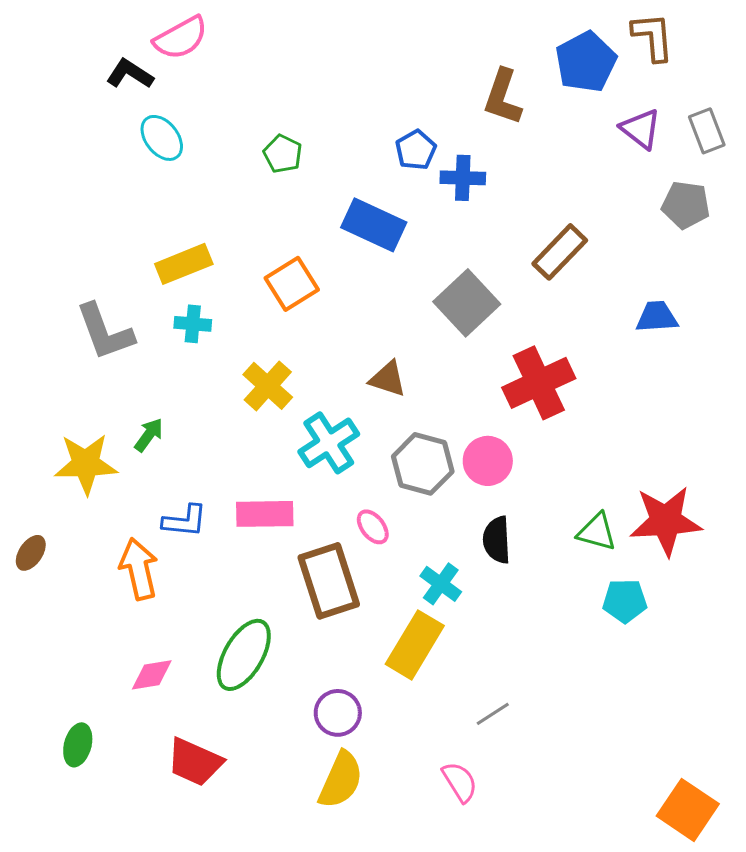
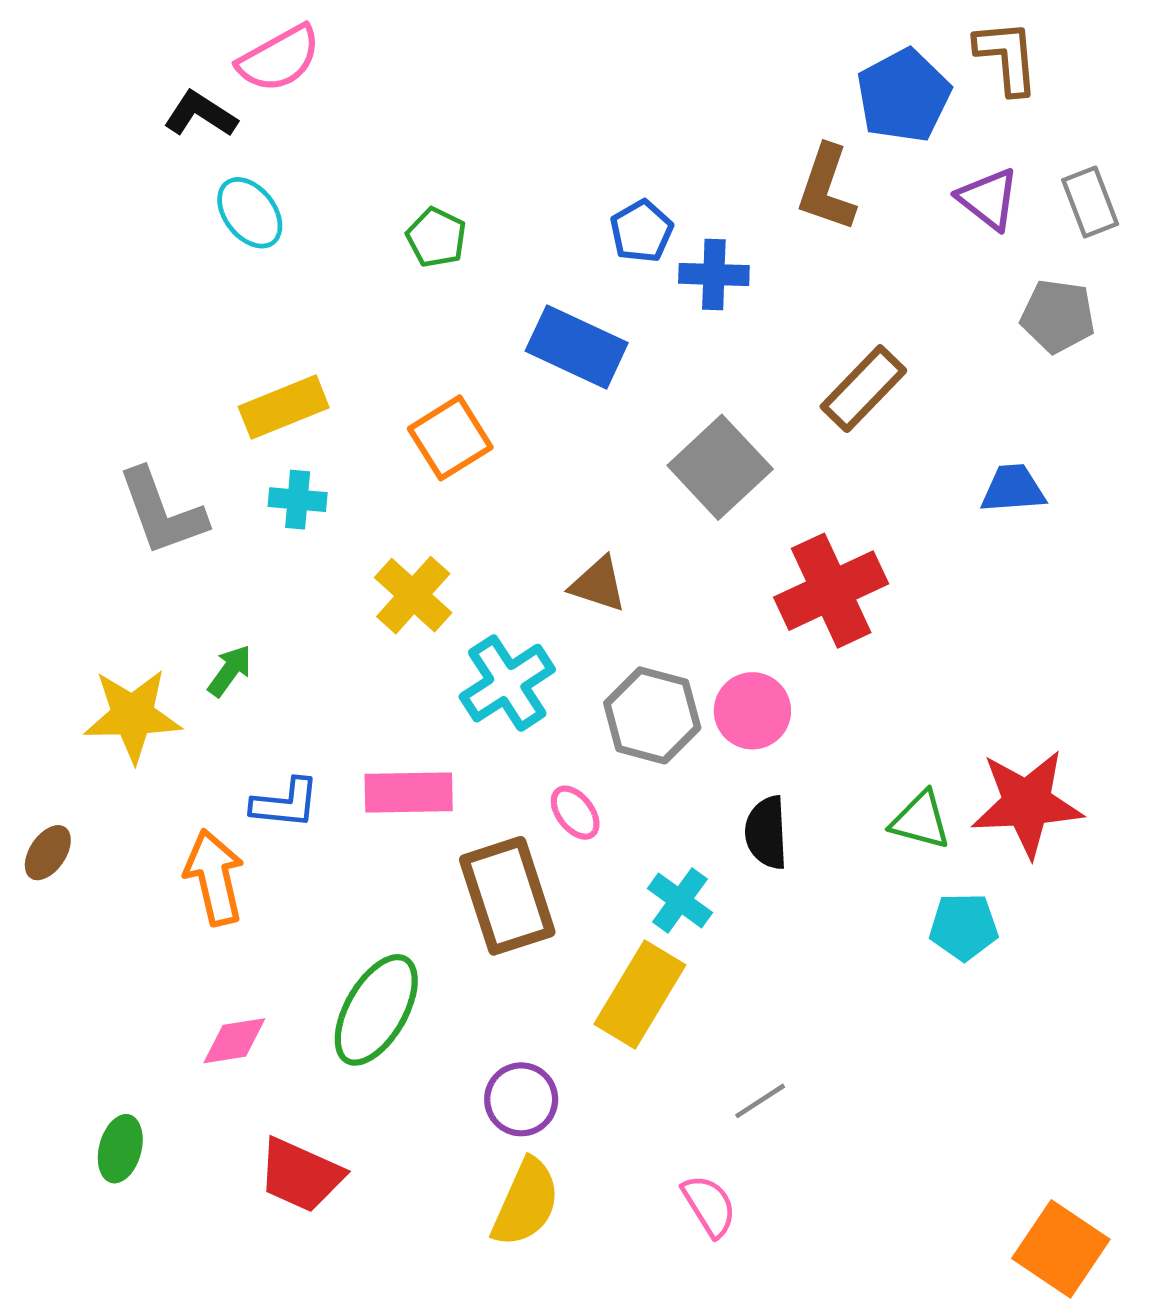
brown L-shape: (503, 97) -> (826, 188), moved

